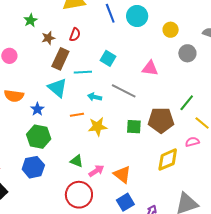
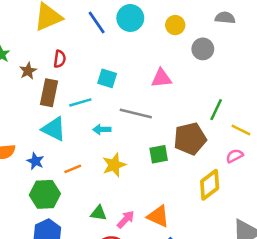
orange line: (77, 115) -> (73, 169), moved

